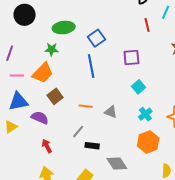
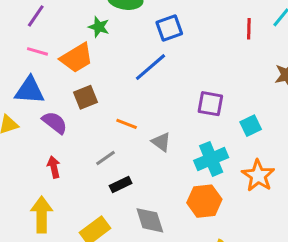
purple square: (131, 57) -> (210, 104), moved
blue line: (91, 66) -> (151, 67), turned 45
cyan square: (139, 87) -> (251, 126), moved
cyan cross: (145, 114) -> (211, 159), size x1.5
black rectangle: (92, 146) -> (121, 185), turned -48

